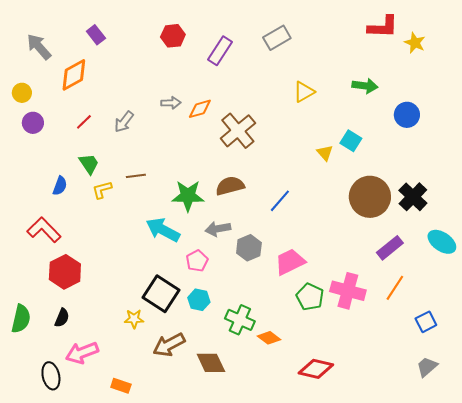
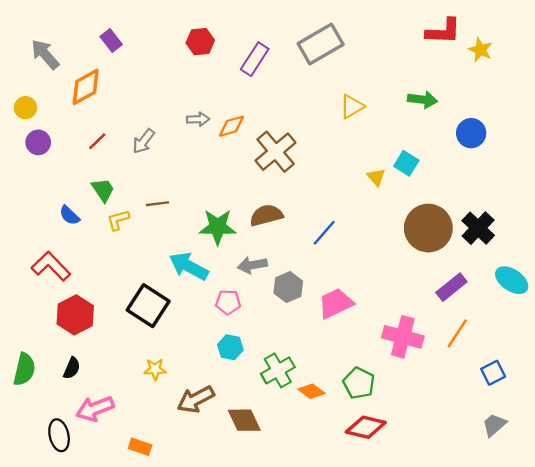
gray rectangle: (277, 38) -> (321, 44), size x1.4
blue semicircle: (60, 186) -> (69, 215), turned 114
pink pentagon: (197, 261) -> (228, 302), turned 30
black square: (161, 294) -> (148, 306), moved
green pentagon: (310, 297) -> (359, 383), moved
green cross: (240, 320) -> (278, 370), turned 36

